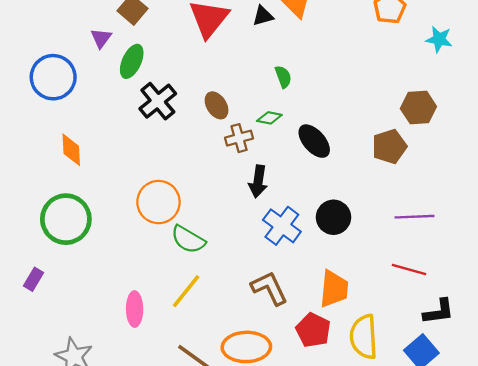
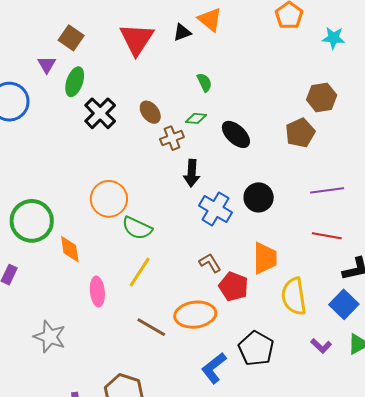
orange diamond: (71, 150) -> (70, 249), moved
brown L-shape: (269, 288) -> (210, 263), size x0.7
red pentagon: (313, 330) -> (234, 287), moved

